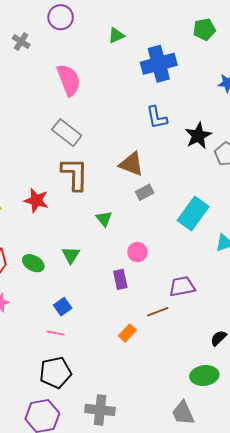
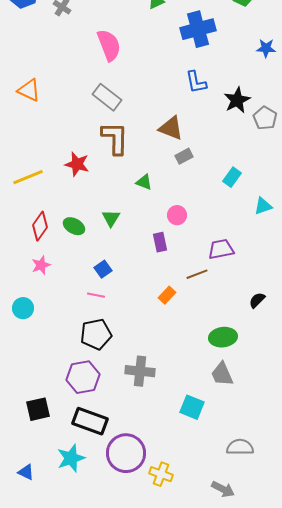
cyan rectangle: (193, 214) -> (232, 177), size x0.6
green triangle: (104, 219) -> (144, 182), turned -30
green ellipse: (204, 376) -> (223, 337), moved

